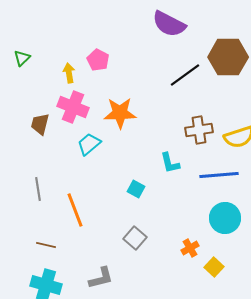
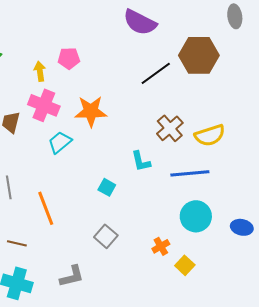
pink pentagon: (98, 60) -> (69, 58), turned -30
brown cross: (199, 130) -> (170, 128), turned -32

